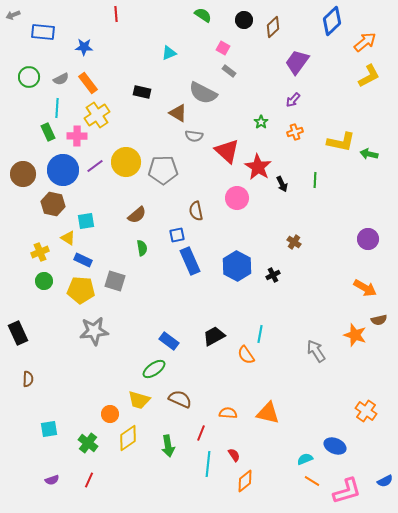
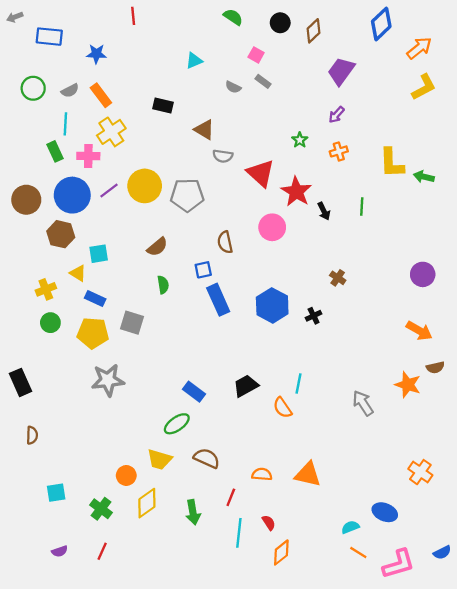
gray semicircle: (203, 93) -> (233, 87), moved, size x0.5
yellow L-shape: (341, 142) -> (392, 163), turned 76

